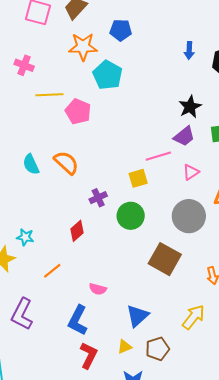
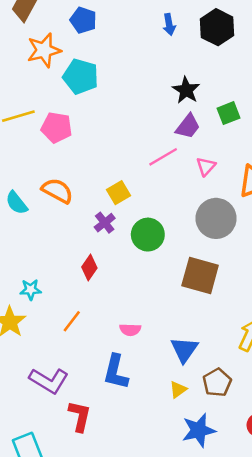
blue pentagon: (121, 30) -> (83, 20), turned 30
yellow square: (138, 178) -> (119, 193), moved
purple L-shape: (22, 314) -> (49, 381), turned -72
red L-shape: (89, 355) -> (80, 416), moved

